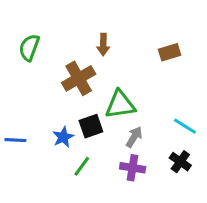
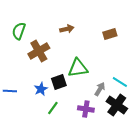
brown arrow: (103, 44) -> (67, 29), turned -104
brown cross: (79, 78) -> (39, 51), moved
gray arrow: (134, 137) -> (100, 89), moved
black cross: (180, 162) -> (117, 105), size x1.5

